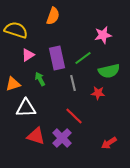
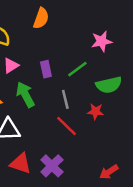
purple rectangle: (57, 58) -> (46, 69), size x0.6
green arrow: (40, 79) -> (25, 95), size x1.5
red line: (74, 116) -> (66, 126), moved

